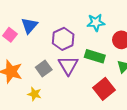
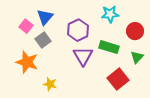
gray square: (44, 68) -> (43, 40), moved

